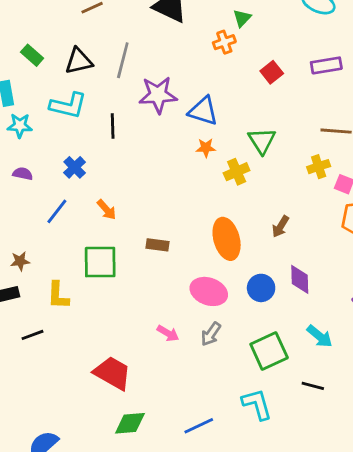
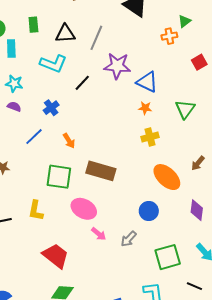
green rectangle: (32, 55) -> (33, 25), turned 35
cyan star: (20, 126) -> (14, 84), moved
black line: (113, 126) -> (82, 83), turned 36
yellow cross: (237, 172) -> (150, 137), moved
brown arrow: (280, 227) -> (198, 163), moved
orange ellipse: (227, 239) -> (167, 177), moved, turned -40
brown rectangle: (158, 245) -> (101, 171), size x1.8
blue circle: (261, 288) -> (149, 211), moved
pink ellipse: (209, 291) -> (84, 209), moved
yellow L-shape: (58, 295) -> (36, 211), moved

